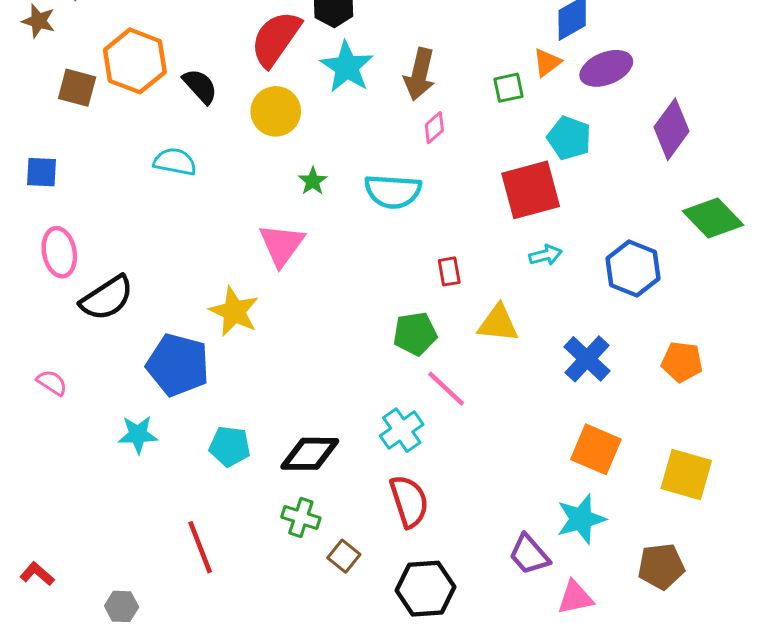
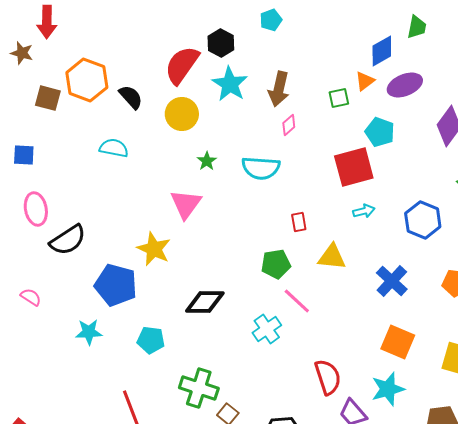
black diamond: (310, 454) -> (205, 302), moved
red semicircle: (409, 501) -> (328, 377), moved
green cross: (301, 518) -> (199, 388), size x1.5

